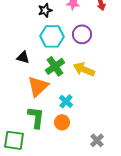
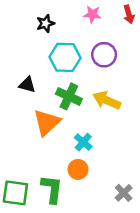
black star: (45, 10) -> (45, 23), moved
green cross: (55, 66) -> (69, 96), turned -30
green L-shape: (36, 117) -> (52, 189), moved

